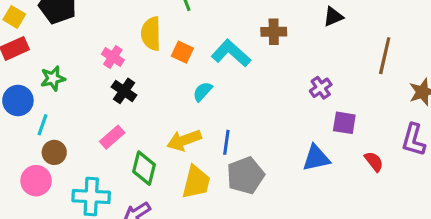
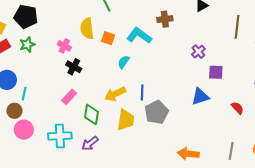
green star: (53, 78) -> (27, 45), moved
brown circle: (54, 152) -> (14, 111), moved
red semicircle: (374, 162) -> (237, 108), moved

